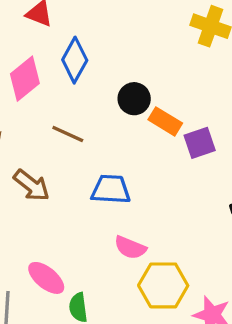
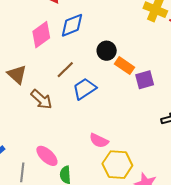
blue diamond: (75, 60) -> (72, 25), turned 36
brown line: (68, 134) -> (65, 70), turned -72
blue trapezoid: (111, 189) -> (85, 89), moved, turned -40

